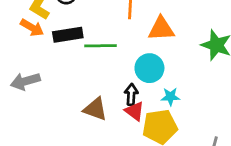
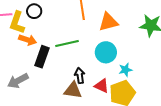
orange arrow: (32, 28) -> (28, 40), moved
black rectangle: (68, 35) -> (42, 57), moved, turned -50
black arrow: (131, 94) -> (80, 76), moved

